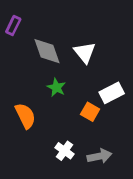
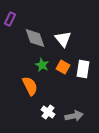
white rectangle: (112, 93) -> (83, 69), turned -54
orange square: (90, 112) -> (63, 67), moved
orange semicircle: (25, 116) -> (30, 86), moved

